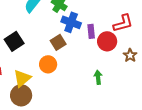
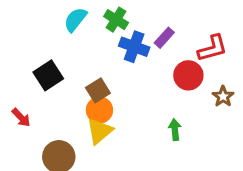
purple rectangle: (91, 31) -> (164, 38), moved, turned 48
brown square: (58, 42) -> (98, 90), moved
yellow triangle: (22, 78) -> (99, 131), moved

